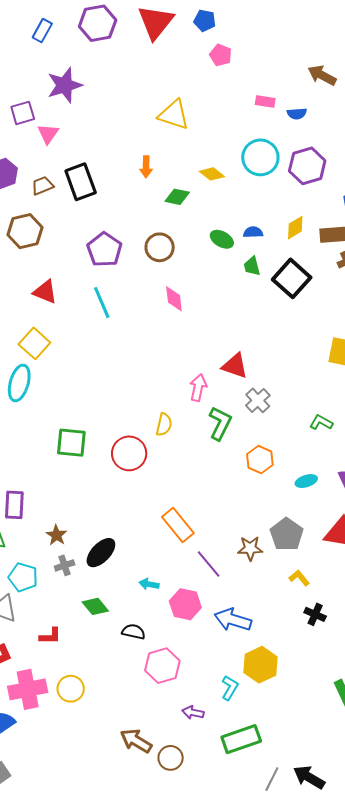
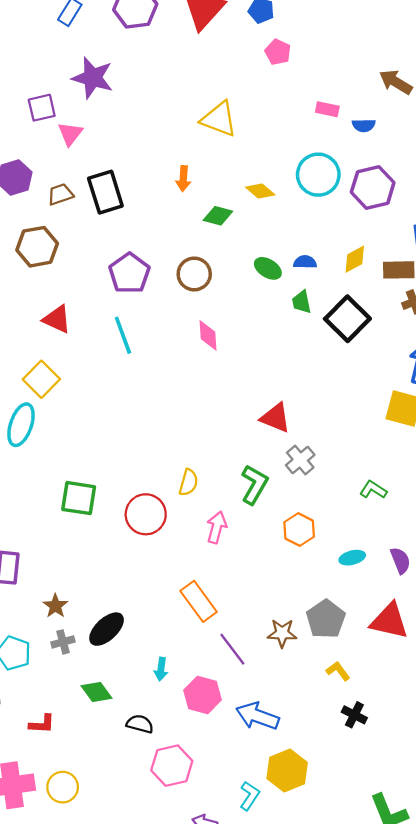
purple star: (65, 85) -> (93, 78), turned 30
pink arrow: (198, 388) -> (217, 527), moved
cyan arrow: (149, 584) -> (161, 669), turned -96

